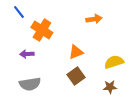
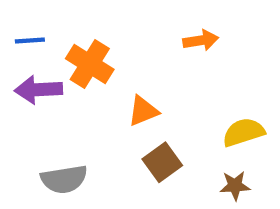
blue line: (19, 12) -> (30, 40), moved, turned -56
orange triangle: (76, 52) -> (143, 111), moved
purple arrow: (27, 54) -> (38, 90), moved, size x1.5

